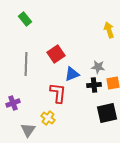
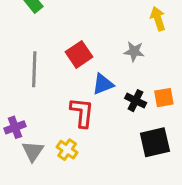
gray star: (98, 67) -> (134, 51), moved
black cross: (94, 85) -> (136, 101), turned 32
gray triangle: (28, 130) -> (33, 151), moved

